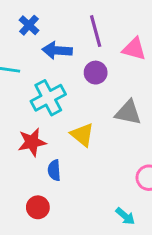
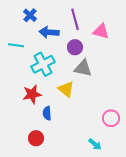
gray triangle: (128, 113) -> (83, 68), moved

